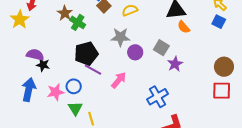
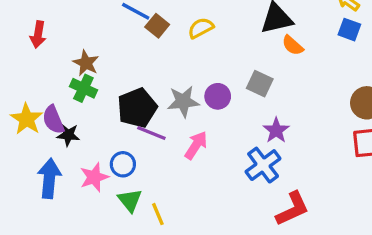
brown star: (65, 13) -> (86, 63), moved
yellow star: (20, 19) -> (27, 119), moved
green cross: (78, 22) -> (83, 88), moved
gray star: (120, 37) -> (183, 101), moved
purple semicircle: (35, 55) -> (53, 120), turned -120
purple star: (175, 64) -> (276, 130), moved

